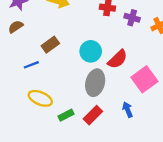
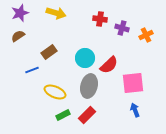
pink square: (144, 79) -> (133, 83), turned 30
yellow ellipse: (40, 98) -> (55, 92), moved
blue arrow: (128, 110) -> (135, 110), moved

